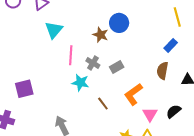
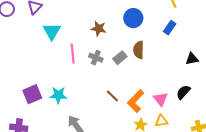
blue circle: (119, 23) -> (133, 18), moved
brown semicircle: (163, 71) -> (139, 50), moved
cyan star: (80, 83) -> (58, 95), moved
orange L-shape: (133, 94) -> (136, 101), moved

